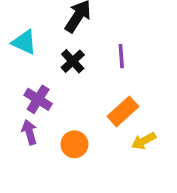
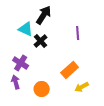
cyan triangle: (24, 42) -> (26, 29), moved
purple line: (121, 56) -> (78, 33), moved

